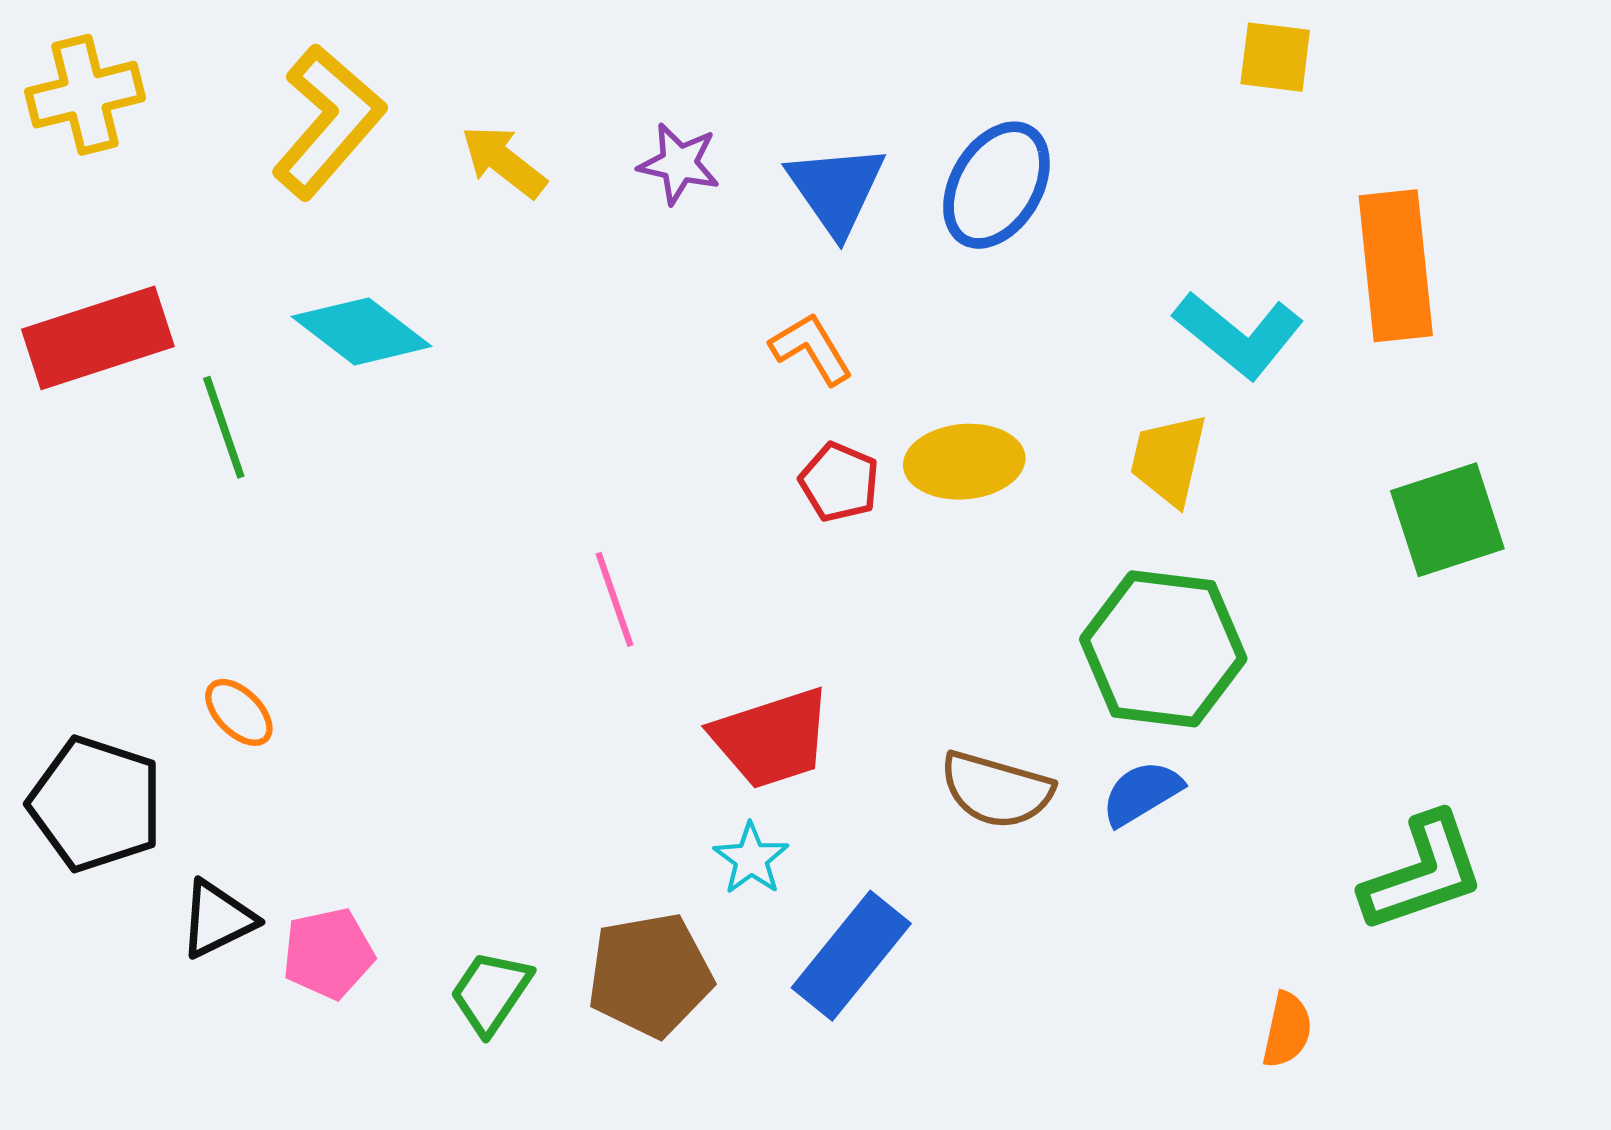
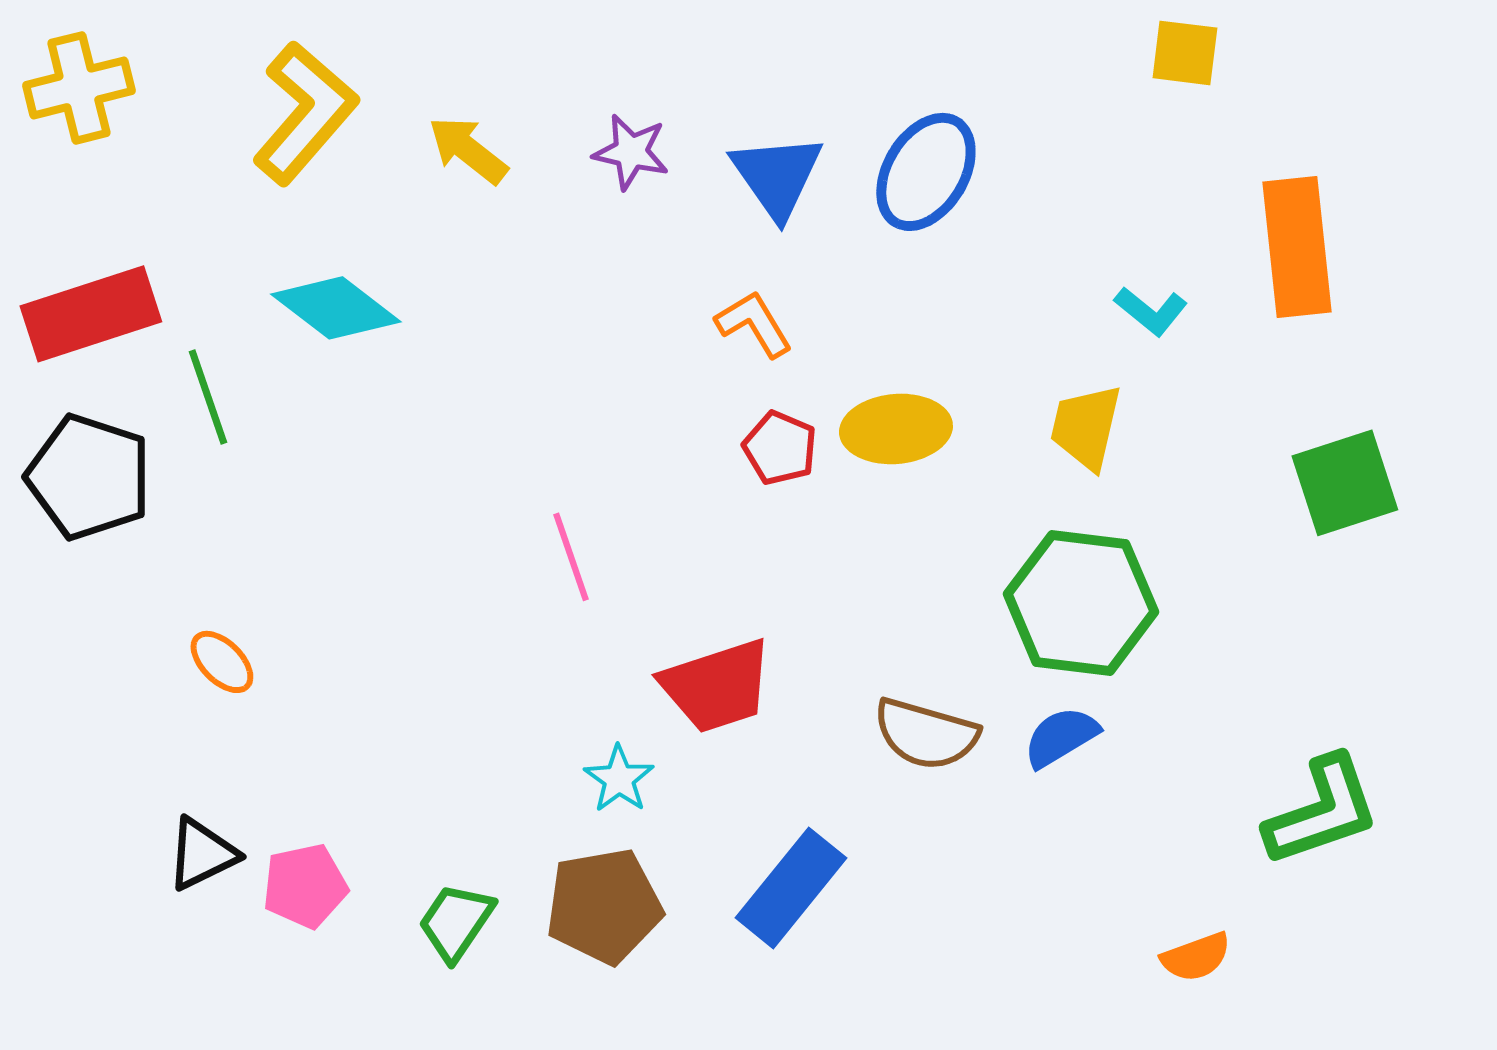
cyan L-shape: (1239, 335) -> (1151, 311), size x0.6
black pentagon: (96, 804) -> (89, 477), moved
cyan star: (751, 859) -> (619, 779), moved
orange semicircle: (1287, 1030) -> (1196, 957), turned 58

